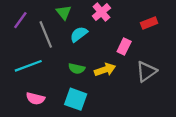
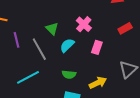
purple line: (20, 20) -> (16, 40), turned -42
pink rectangle: (124, 46) -> (97, 47), moved
yellow arrow: (105, 70) -> (98, 83), moved

